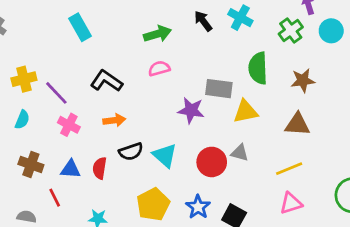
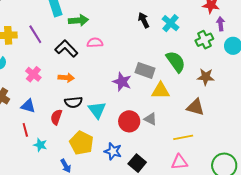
green arrow: (157, 34) -> (78, 20), moved
pink semicircle: (159, 68) -> (95, 43), moved
green semicircle: (258, 68) -> (176, 62), turned 135
purple line: (56, 93) -> (35, 34), moved
red semicircle: (100, 168) -> (56, 117), moved
red line: (55, 198) -> (25, 130), moved
yellow pentagon: (153, 204) -> (81, 143), turned -30
blue star: (198, 207) -> (113, 151), turned -30

